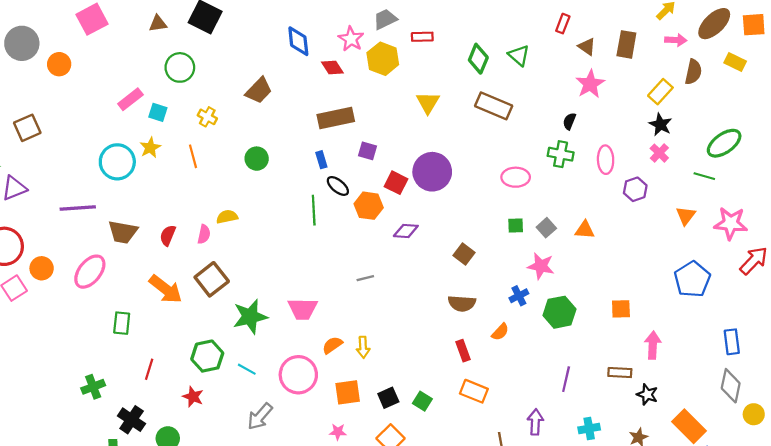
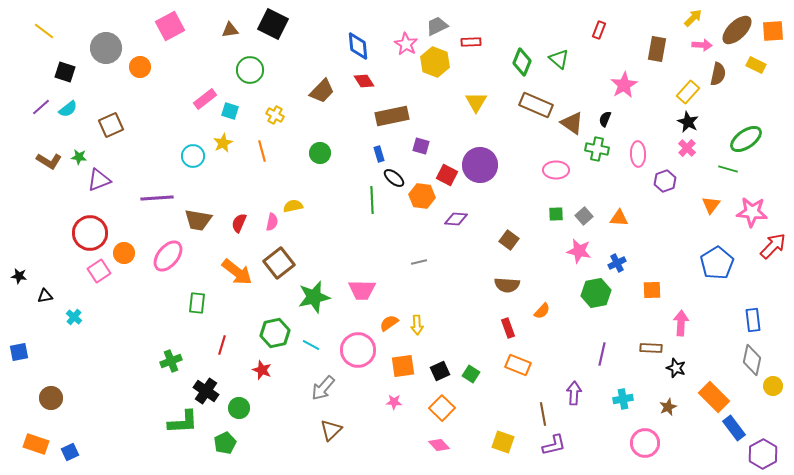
brown triangle: (587, 47) -> (572, 123), moved, size x1.4
red diamond: (332, 67) -> (364, 81), moved
cyan circle: (117, 162) -> (193, 156), size x0.7
blue cross: (519, 296) -> (617, 263), moved

